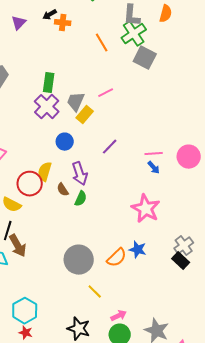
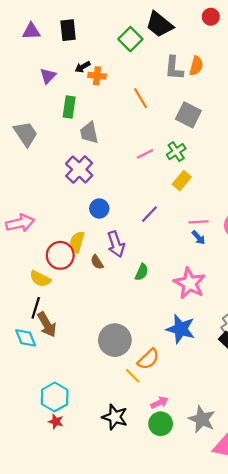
orange semicircle: (166, 14) -> (196, 66), moved
green cross: (134, 34) -> (176, 152), moved, size x0.7
green rectangle: (49, 83) -> (69, 107), moved
gray trapezoid: (76, 102) -> (89, 133), moved, turned -35
yellow rectangle: (85, 115) -> (182, 181), moved
green semicircle: (81, 199) -> (142, 272), moved
blue star: (138, 250) -> (181, 329), size x1.5
orange semicircle: (117, 258) -> (148, 359), moved

